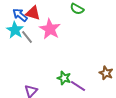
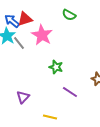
red triangle: (33, 13) -> (25, 19), turned -35
green star: (64, 78) -> (56, 67), moved

